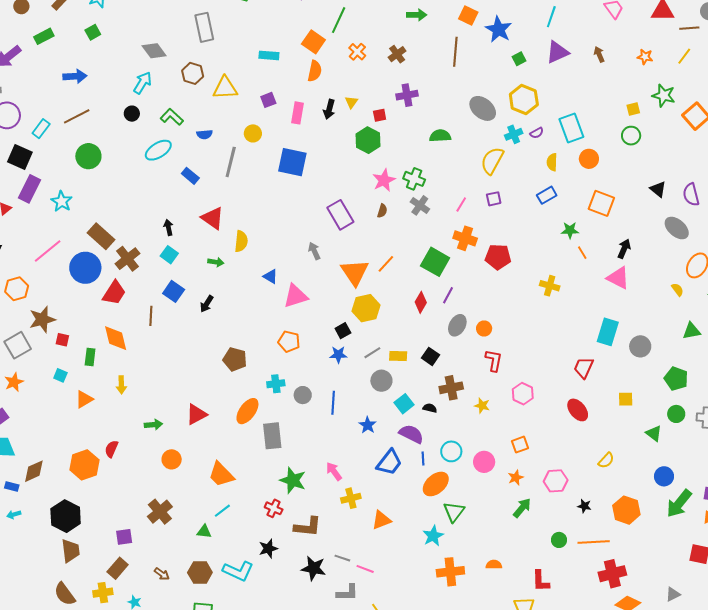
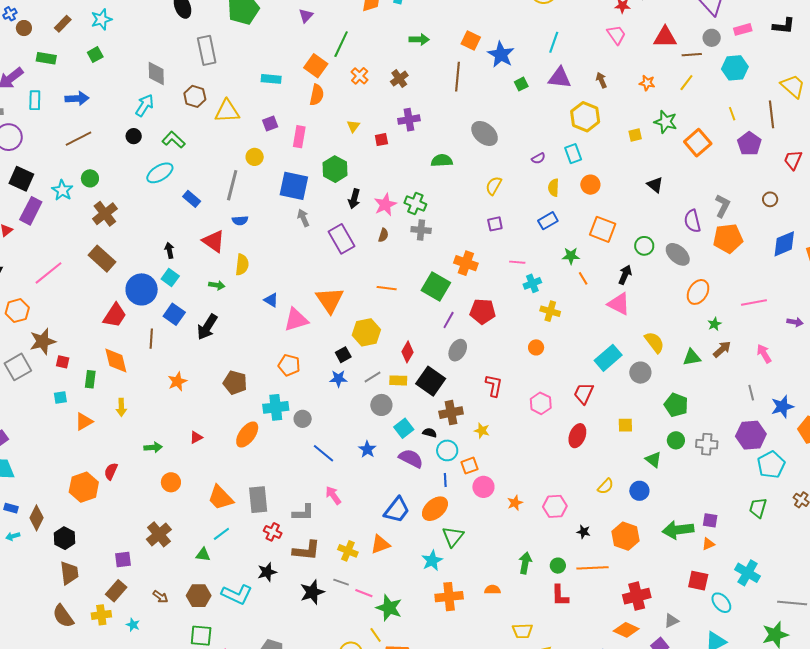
green rectangle: (44, 36) -> (46, 58), turned 36
gray diamond: (154, 51) -> (156, 73), turned 35
purple triangle: (557, 52) -> (560, 78), turned 30
yellow hexagon: (524, 99) -> (585, 117), moved
black arrow: (329, 109) -> (354, 199), moved
cyan rectangle: (571, 128) -> (573, 154), size x0.7
cyan rectangle: (41, 129) -> (35, 100), moved, turned -36
blue semicircle: (205, 134) -> (240, 220), moved
cyan cross: (514, 134) -> (532, 283), moved
green circle: (631, 136) -> (644, 246), moved
green hexagon: (368, 140) -> (335, 169), moved
green circle: (88, 156) -> (90, 178), size x0.7
yellow semicircle: (492, 161) -> (494, 186), size x0.7
black triangle: (658, 189) -> (655, 185), moved
cyan star: (62, 201) -> (62, 190), moved
pink line: (461, 204) -> (517, 262), moved, turned 63
gray cross: (420, 205) -> (421, 230), turned -30
gray arrow: (314, 251) -> (303, 218), moved
red pentagon: (498, 257) -> (483, 311), moved
brown cross: (127, 259) -> (105, 214), moved
orange line: (386, 264) -> (387, 288), turned 54
blue circle: (85, 268) -> (142, 289), moved
orange triangle: (355, 272) -> (330, 300), moved
yellow semicircle: (677, 290) -> (654, 342), moved, size x1.6
red diamond: (421, 302) -> (407, 352), moved
black arrow: (207, 304) -> (207, 327), size x1.5
orange circle: (484, 328) -> (536, 347), moved
cyan rectangle: (608, 332) -> (608, 358), turned 32
black square: (431, 356) -> (431, 381), size x1.6
cyan square: (60, 375) -> (60, 397), turned -32
orange star: (14, 382) -> (177, 381), moved
cyan cross: (276, 384) -> (276, 407), size x1.4
pink hexagon: (523, 394) -> (541, 403), moved
blue line: (333, 403) -> (323, 453), moved, turned -55
red ellipse: (578, 410) -> (577, 436), turned 60
red triangle: (196, 414) -> (196, 437), size x0.6
gray rectangle: (272, 436) -> (258, 500), moved
orange square: (520, 445) -> (469, 466), moved
cyan circle: (451, 451) -> (447, 450), moved
blue line: (423, 459) -> (445, 480), moved
blue trapezoid: (389, 462) -> (397, 510), moved
brown diamond: (34, 471) -> (37, 518), moved, turned -40
blue circle: (664, 476) -> (639, 491), moved
green star: (293, 480) -> (389, 608), moved
yellow cross: (351, 498) -> (348, 551), moved, turned 36
green arrow: (679, 503) -> (678, 530), turned 44
green arrow: (522, 508) -> (525, 563), moved, turned -30
black hexagon: (66, 516) -> (65, 538), size x0.7
black star: (314, 568) -> (312, 592), turned -30
red cross: (612, 574) -> (637, 596), moved
red L-shape: (541, 581) -> (560, 596), moved
gray L-shape: (347, 593) -> (303, 513), moved

